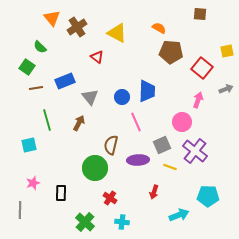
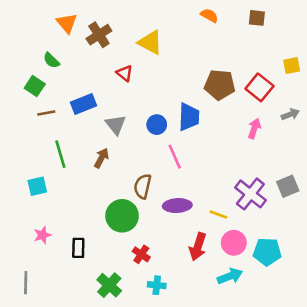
orange semicircle: (159, 28) -> (209, 15), moved
brown pentagon: (171, 52) -> (220, 85), moved
pink circle: (182, 122) -> (234, 243), moved
gray square: (162, 145) -> (288, 186), moved
red arrow: (154, 192) -> (198, 247), size x1.5
gray line: (20, 210) -> (26, 283), moved

